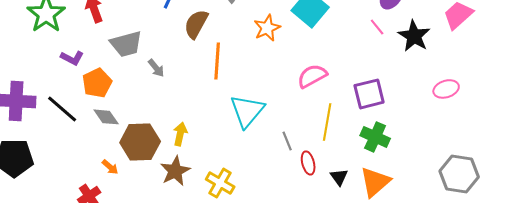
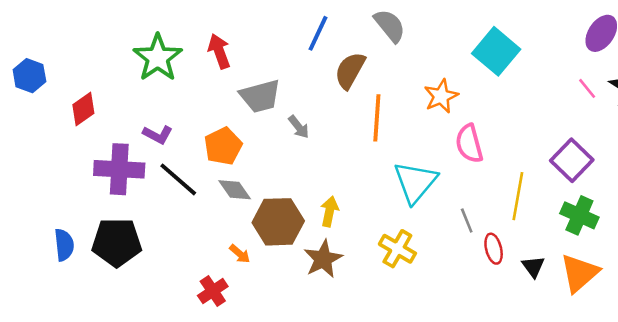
pink line: (377, 27) -> (587, 88), moved
orange star: (267, 28) -> (441, 96), moved
purple L-shape: (72, 58) -> (158, 135), moved
pink semicircle: (312, 76) -> (469, 144), moved, turned -76
purple square: (369, 94) -> (572, 160), turned -32
yellow cross: (220, 183) -> (397, 249), moved

